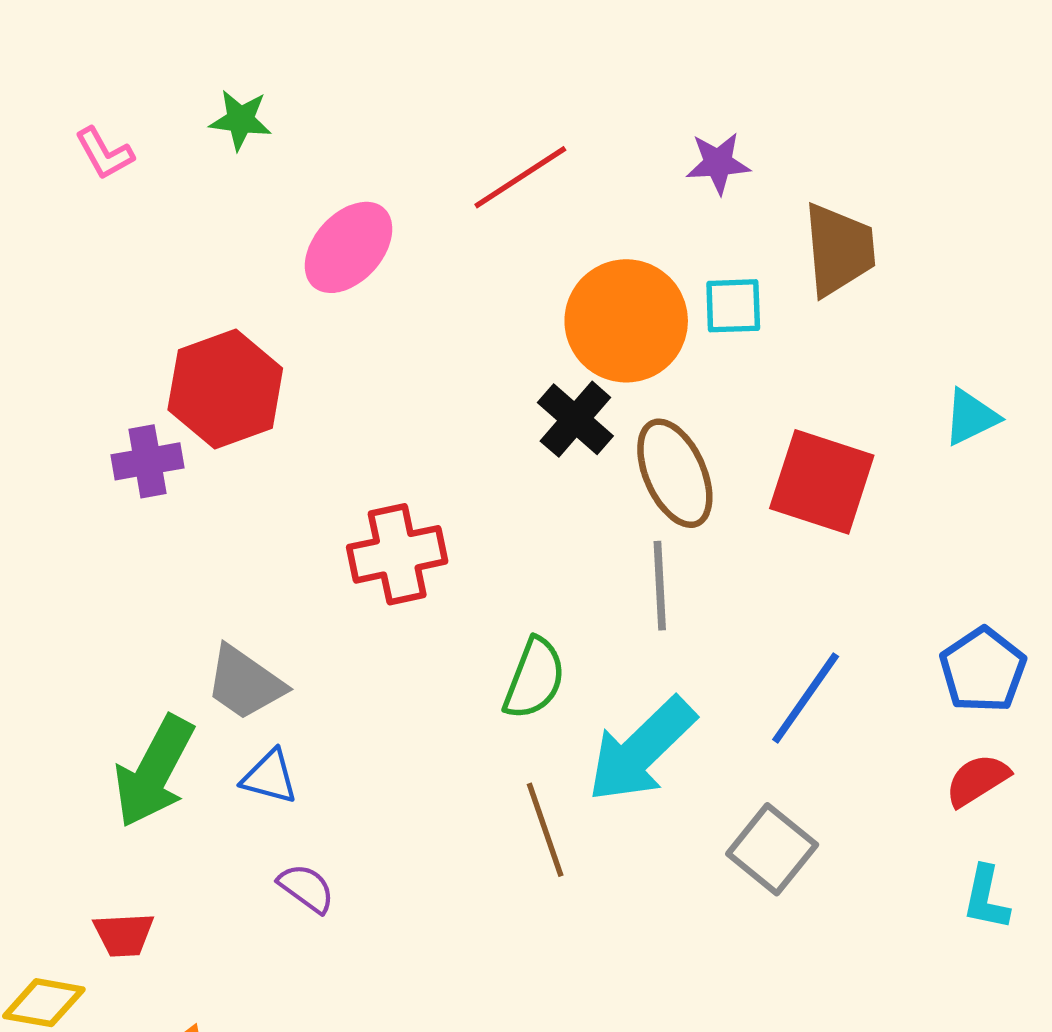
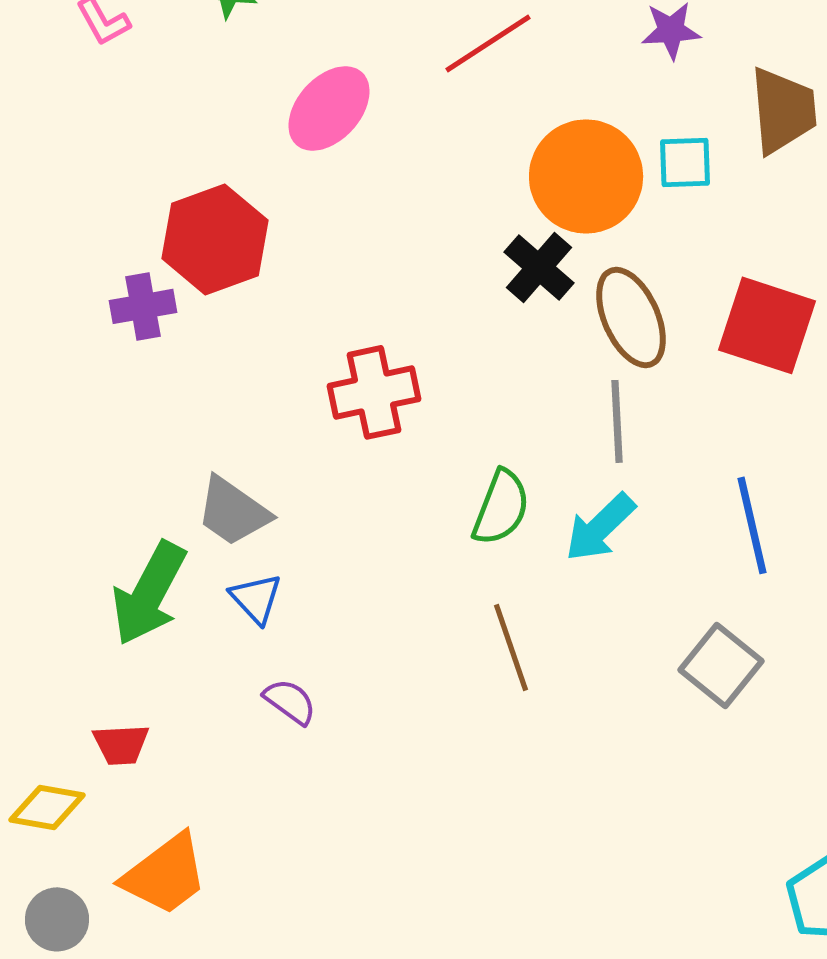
blue line: (806, 698) -> (752, 525), turned -48
cyan arrow: (641, 750) -> (600, 527), moved, size x0.7
blue triangle: (270, 777) -> (256, 598), turned 32

